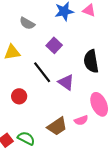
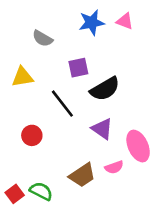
purple square: (54, 45) -> (78, 68), turned 35
black semicircle: (91, 61) -> (105, 89), moved, turned -110
purple triangle: (66, 82) -> (102, 129), moved

